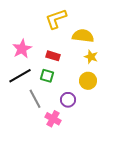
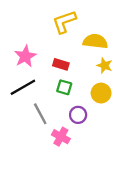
green square: (47, 76) -> (64, 87), moved

